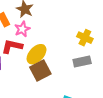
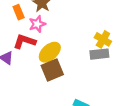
gray rectangle: (82, 62) -> (99, 54), moved

